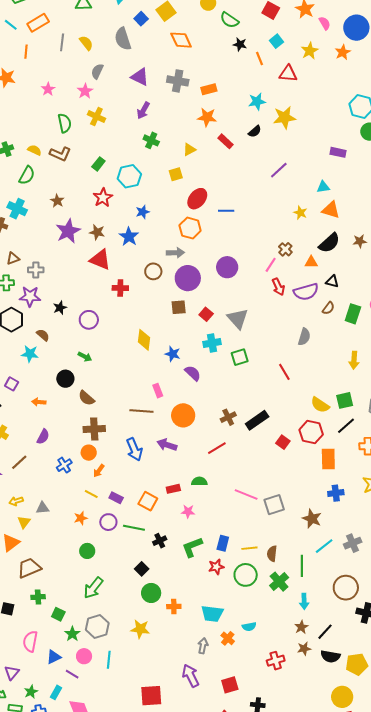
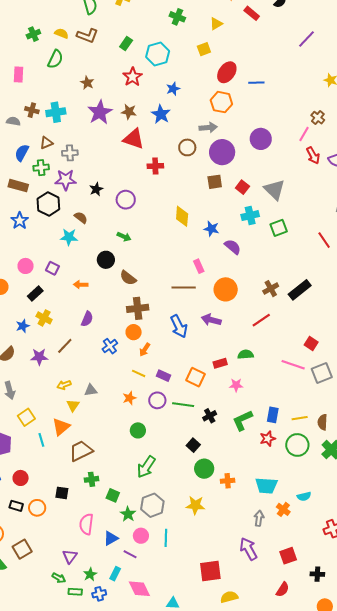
cyan cross: (17, 209) -> (56, 112), moved, turned -30
red square: (283, 442) -> (311, 344), moved

